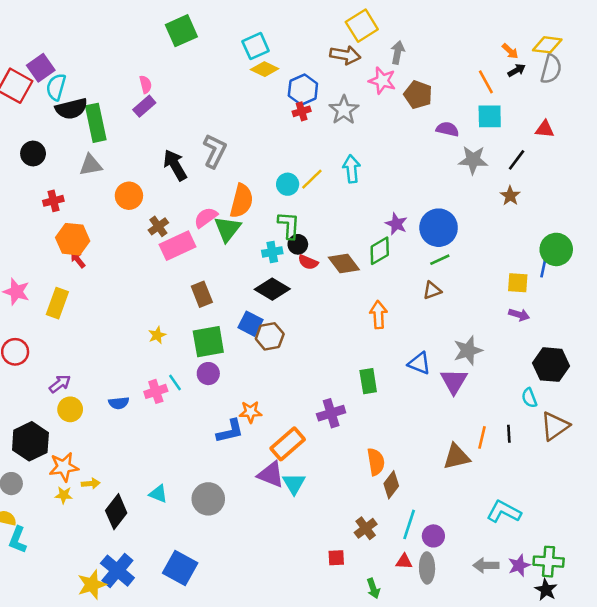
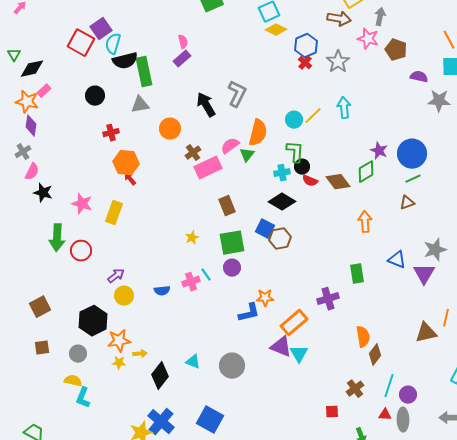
red cross: (302, 111) -> (305, 63), turned -32
green triangle: (227, 229) -> (247, 155), size x0.7

